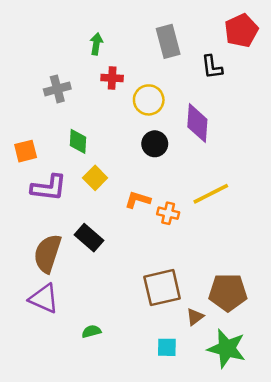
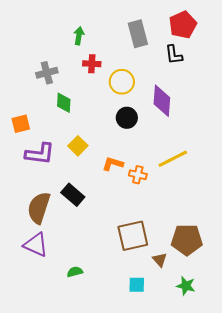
red pentagon: (241, 30) -> (183, 25), moved
green diamond: (78, 141) -> (64, 103), moved
brown triangle: (195, 317) -> (160, 260), turned -35
green star: (227, 348) -> (186, 286), size x0.6

